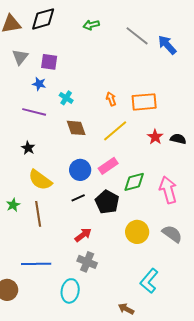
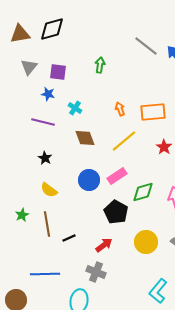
green arrow: (91, 25) -> (100, 65), moved, turned 112
black star: (28, 148) -> (45, 158), moved
yellow semicircle: (40, 180) -> (49, 190), size x0.7
black line: (78, 198) -> (69, 238), moved
red arrow: (83, 235) -> (104, 245), moved

